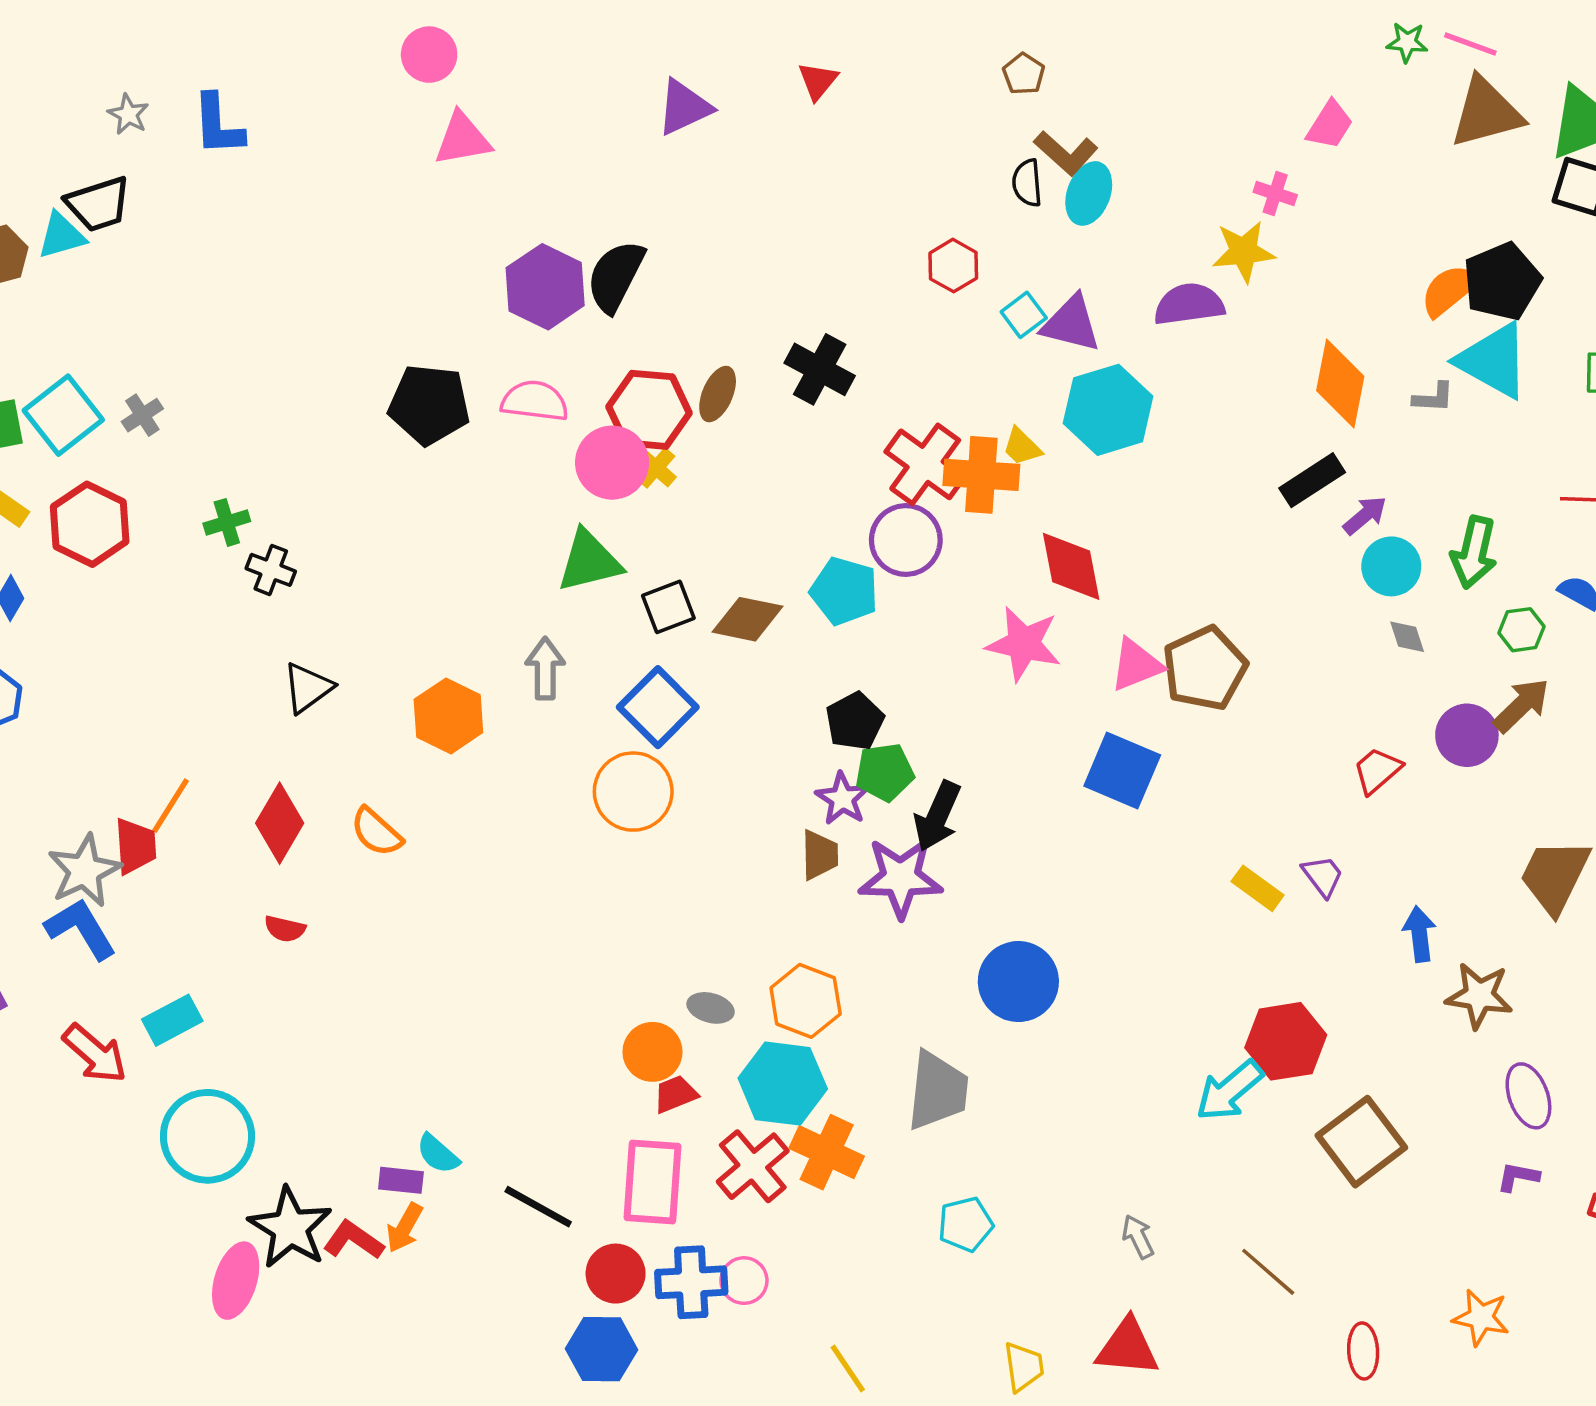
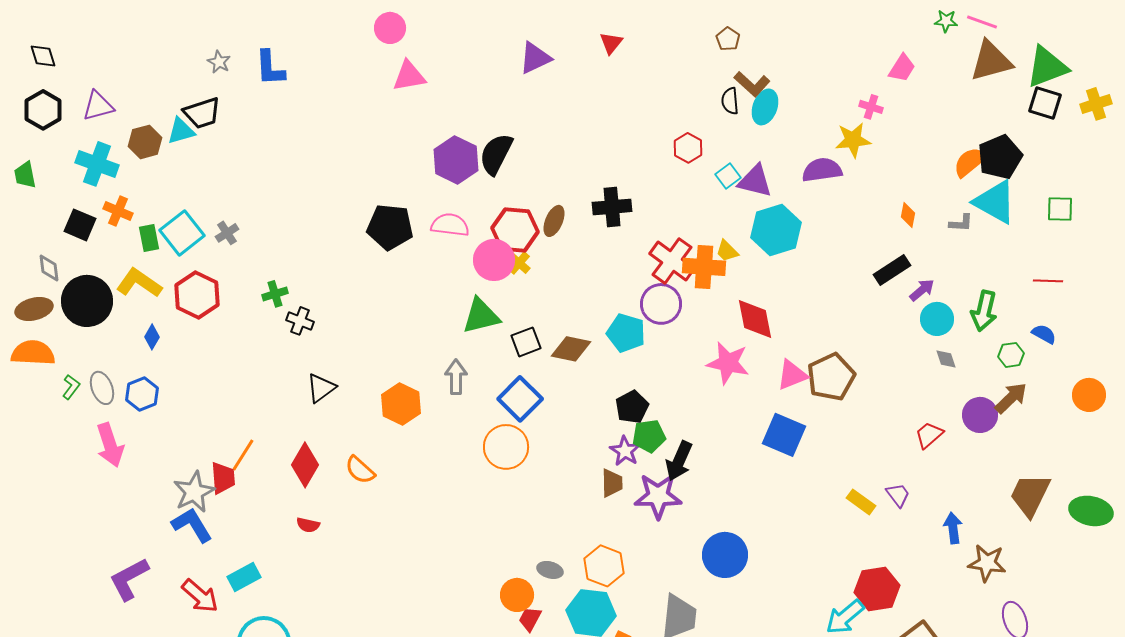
black cross: (820, 369) -> (612, 207), turned -33
orange diamond: (1340, 383) -> (908, 215), size x0.5
red trapezoid: (675, 1094) -> (530, 619), turned -40

